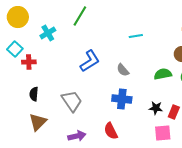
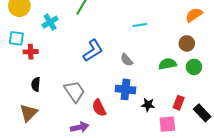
cyan square: (15, 49) -> (16, 38), turned -35
black star: (156, 108) -> (148, 105), moved
brown triangle: (38, 122) -> (29, 113), moved
red semicircle: (111, 131) -> (99, 108), moved

